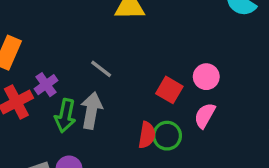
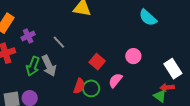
pink circle: (206, 77) -> (133, 56), moved
purple cross: (46, 85) -> (28, 36), moved
gray arrow: (91, 110) -> (49, 66), turned 135

